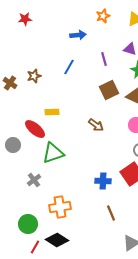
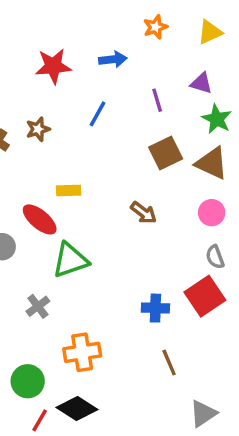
red star: (25, 19) -> (53, 66), moved, size x1.5

